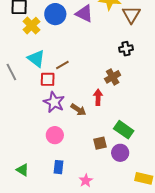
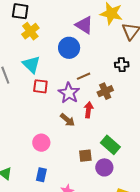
blue circle: (55, 14) -> (69, 48), moved
brown line: (62, 65) -> (84, 76), moved
purple star: (54, 102) -> (69, 93), moved

